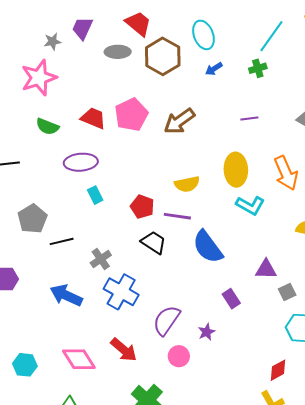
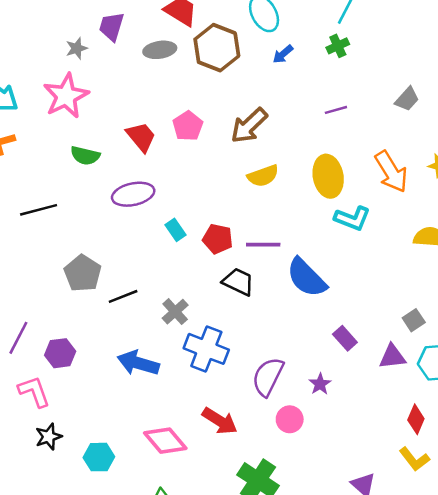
pink pentagon: (131, 115) -> (188, 126), size x0.7
red trapezoid: (93, 118) -> (141, 137), turned 36
yellow semicircle: (187, 184) -> (263, 176), moved
cyan rectangle: (95, 195) -> (176, 230), moved
purple triangle: (266, 269) -> (392, 357), moved
red diamond: (278, 370) -> (416, 419), turned -30

